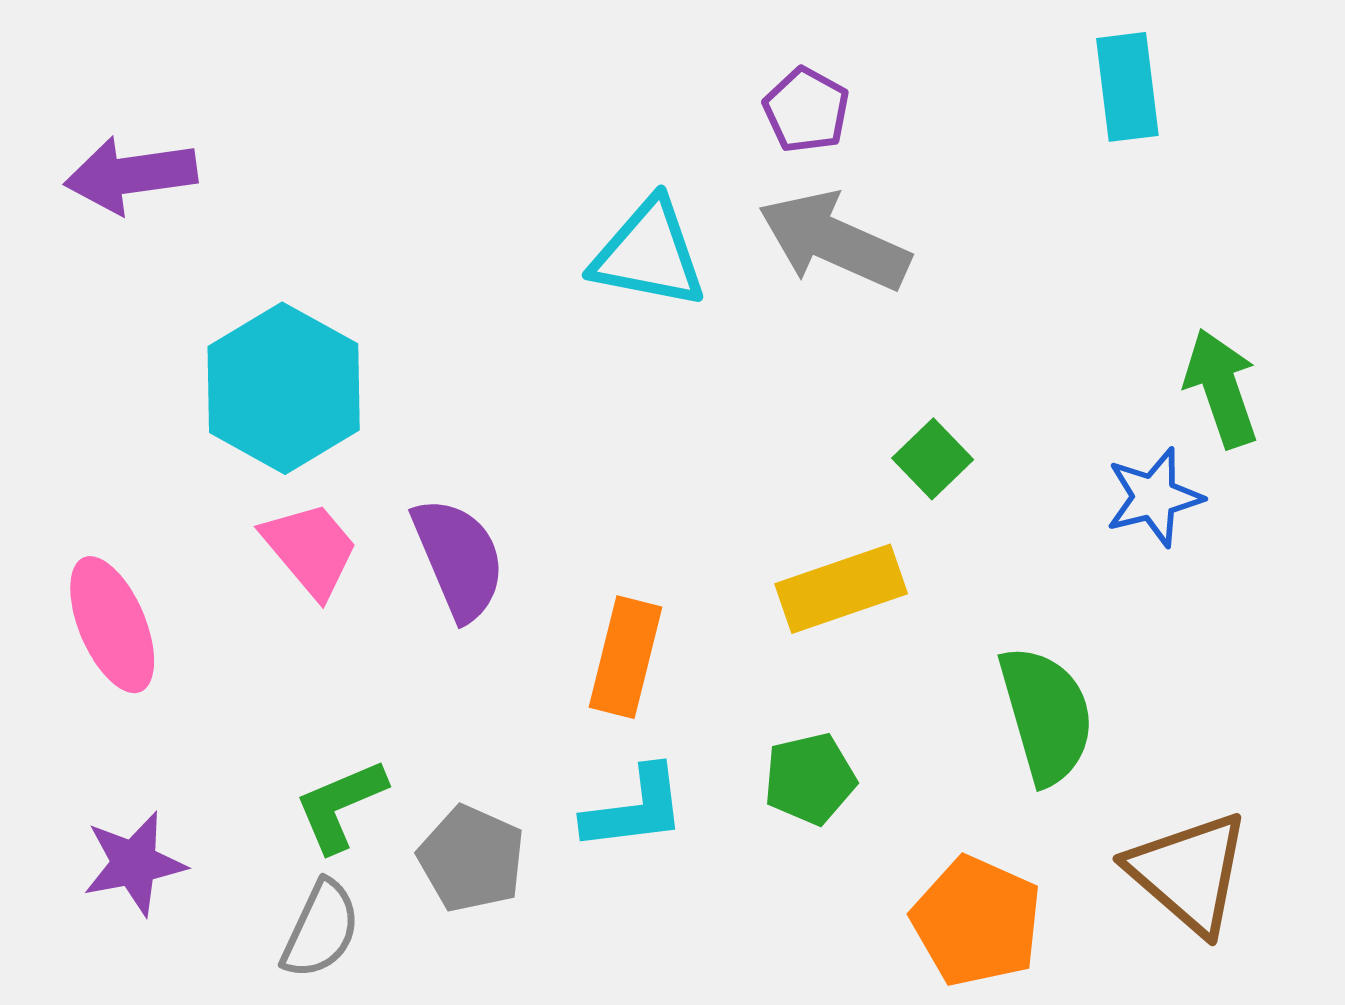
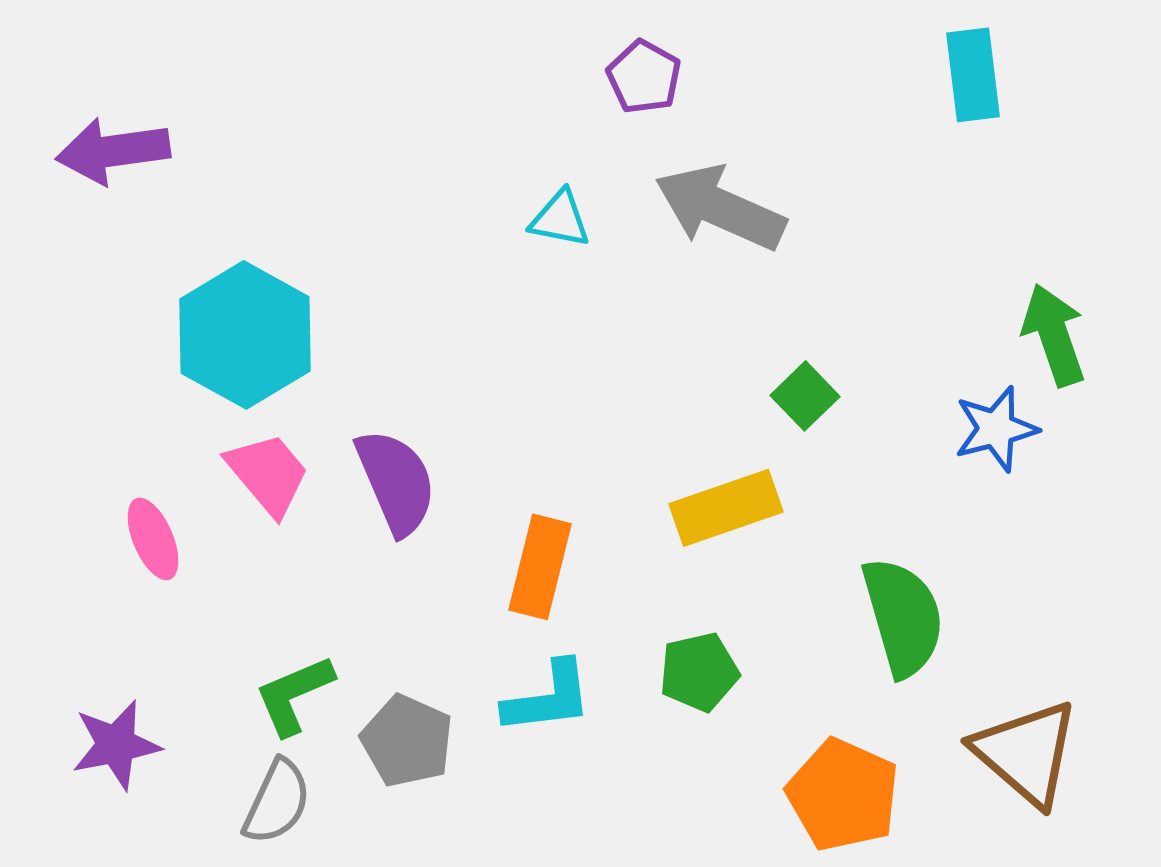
purple pentagon: (806, 110) -> (644, 77), moved
cyan triangle: (649, 254) -> (560, 219), size x0.6
pink ellipse: (112, 625) -> (153, 539), moved, size x0.7

